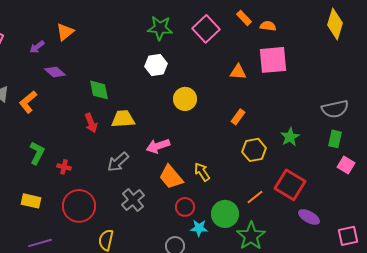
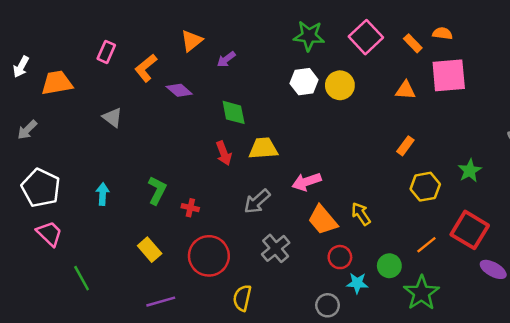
orange rectangle: (244, 18) -> (413, 43), moved
purple arrow: (37, 47) -> (226, 59), moved
yellow circle: (185, 99) -> (340, 85), moved
orange L-shape: (28, 102) -> (146, 68), moved
yellow rectangle: (31, 201) -> (150, 250), turned 36
green circle: (225, 214) -> (389, 266), size x0.7

